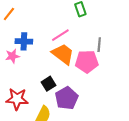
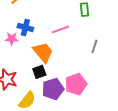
orange trapezoid: (63, 54) -> (43, 52), moved
pink pentagon: (87, 62) -> (76, 84), moved, turned -30

